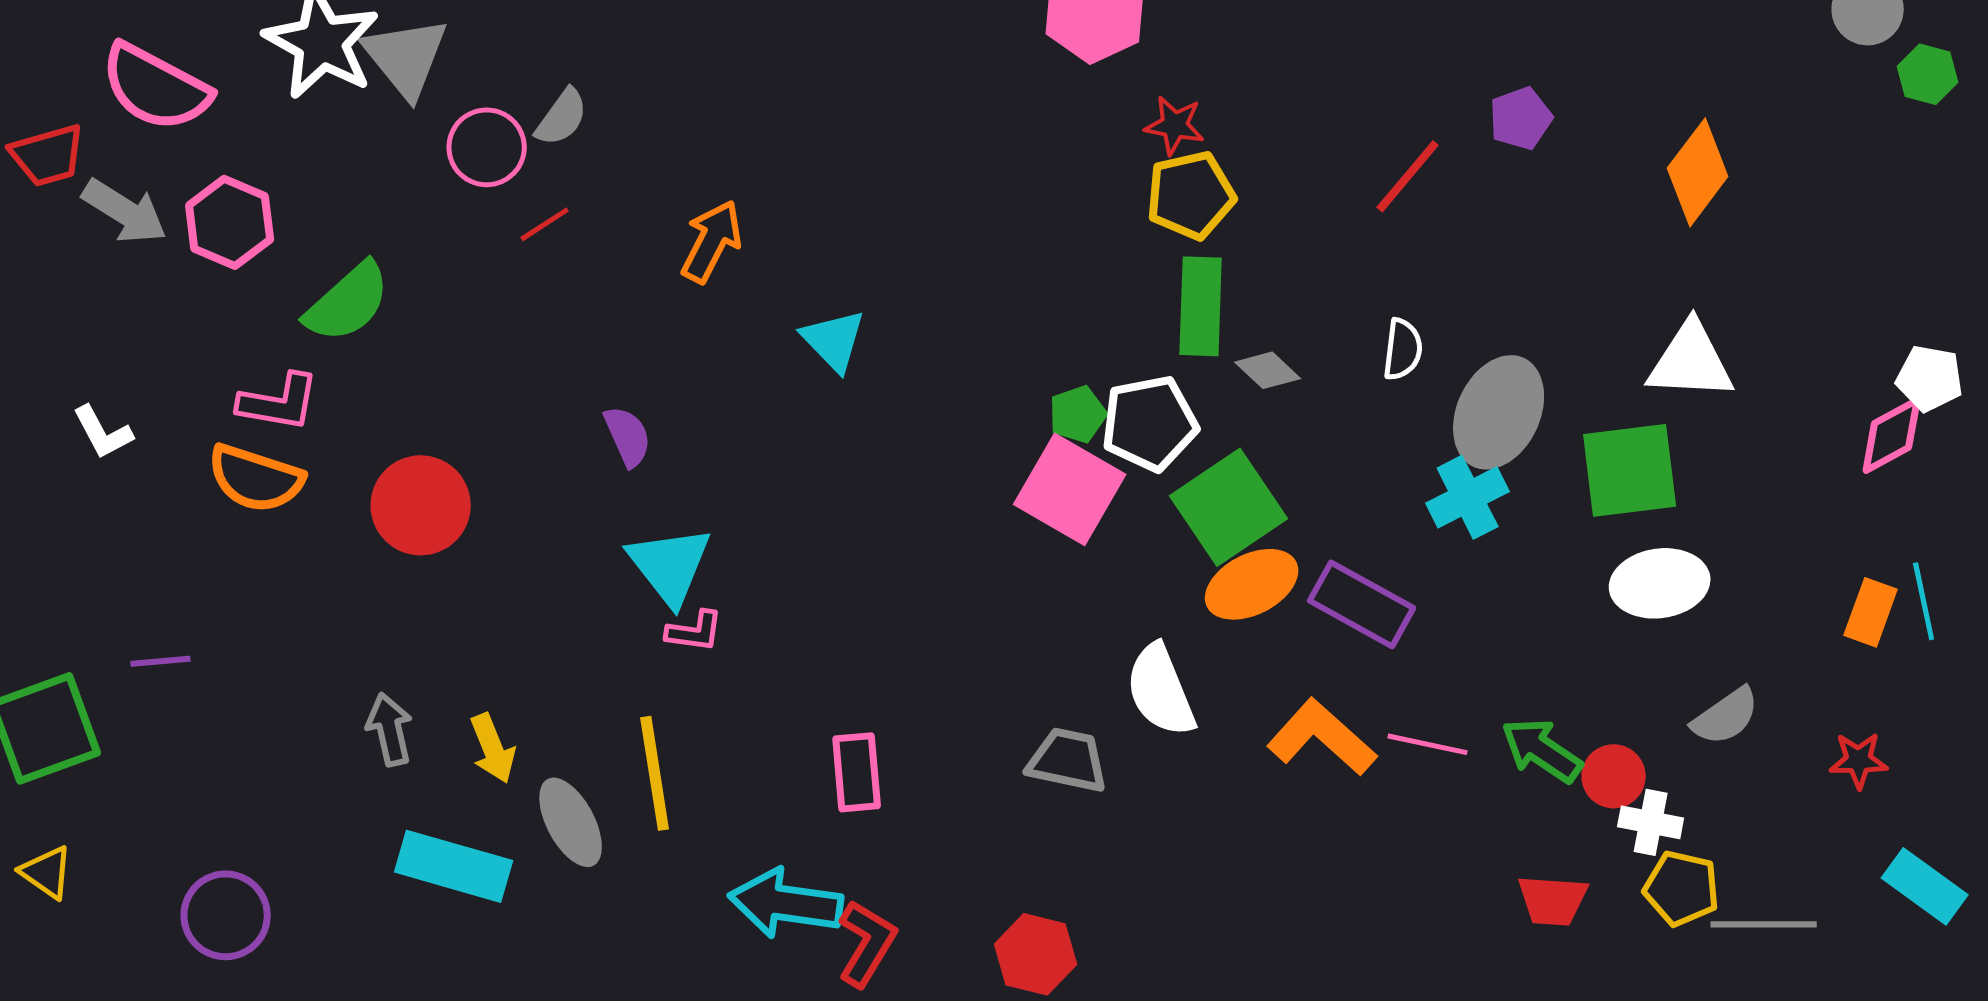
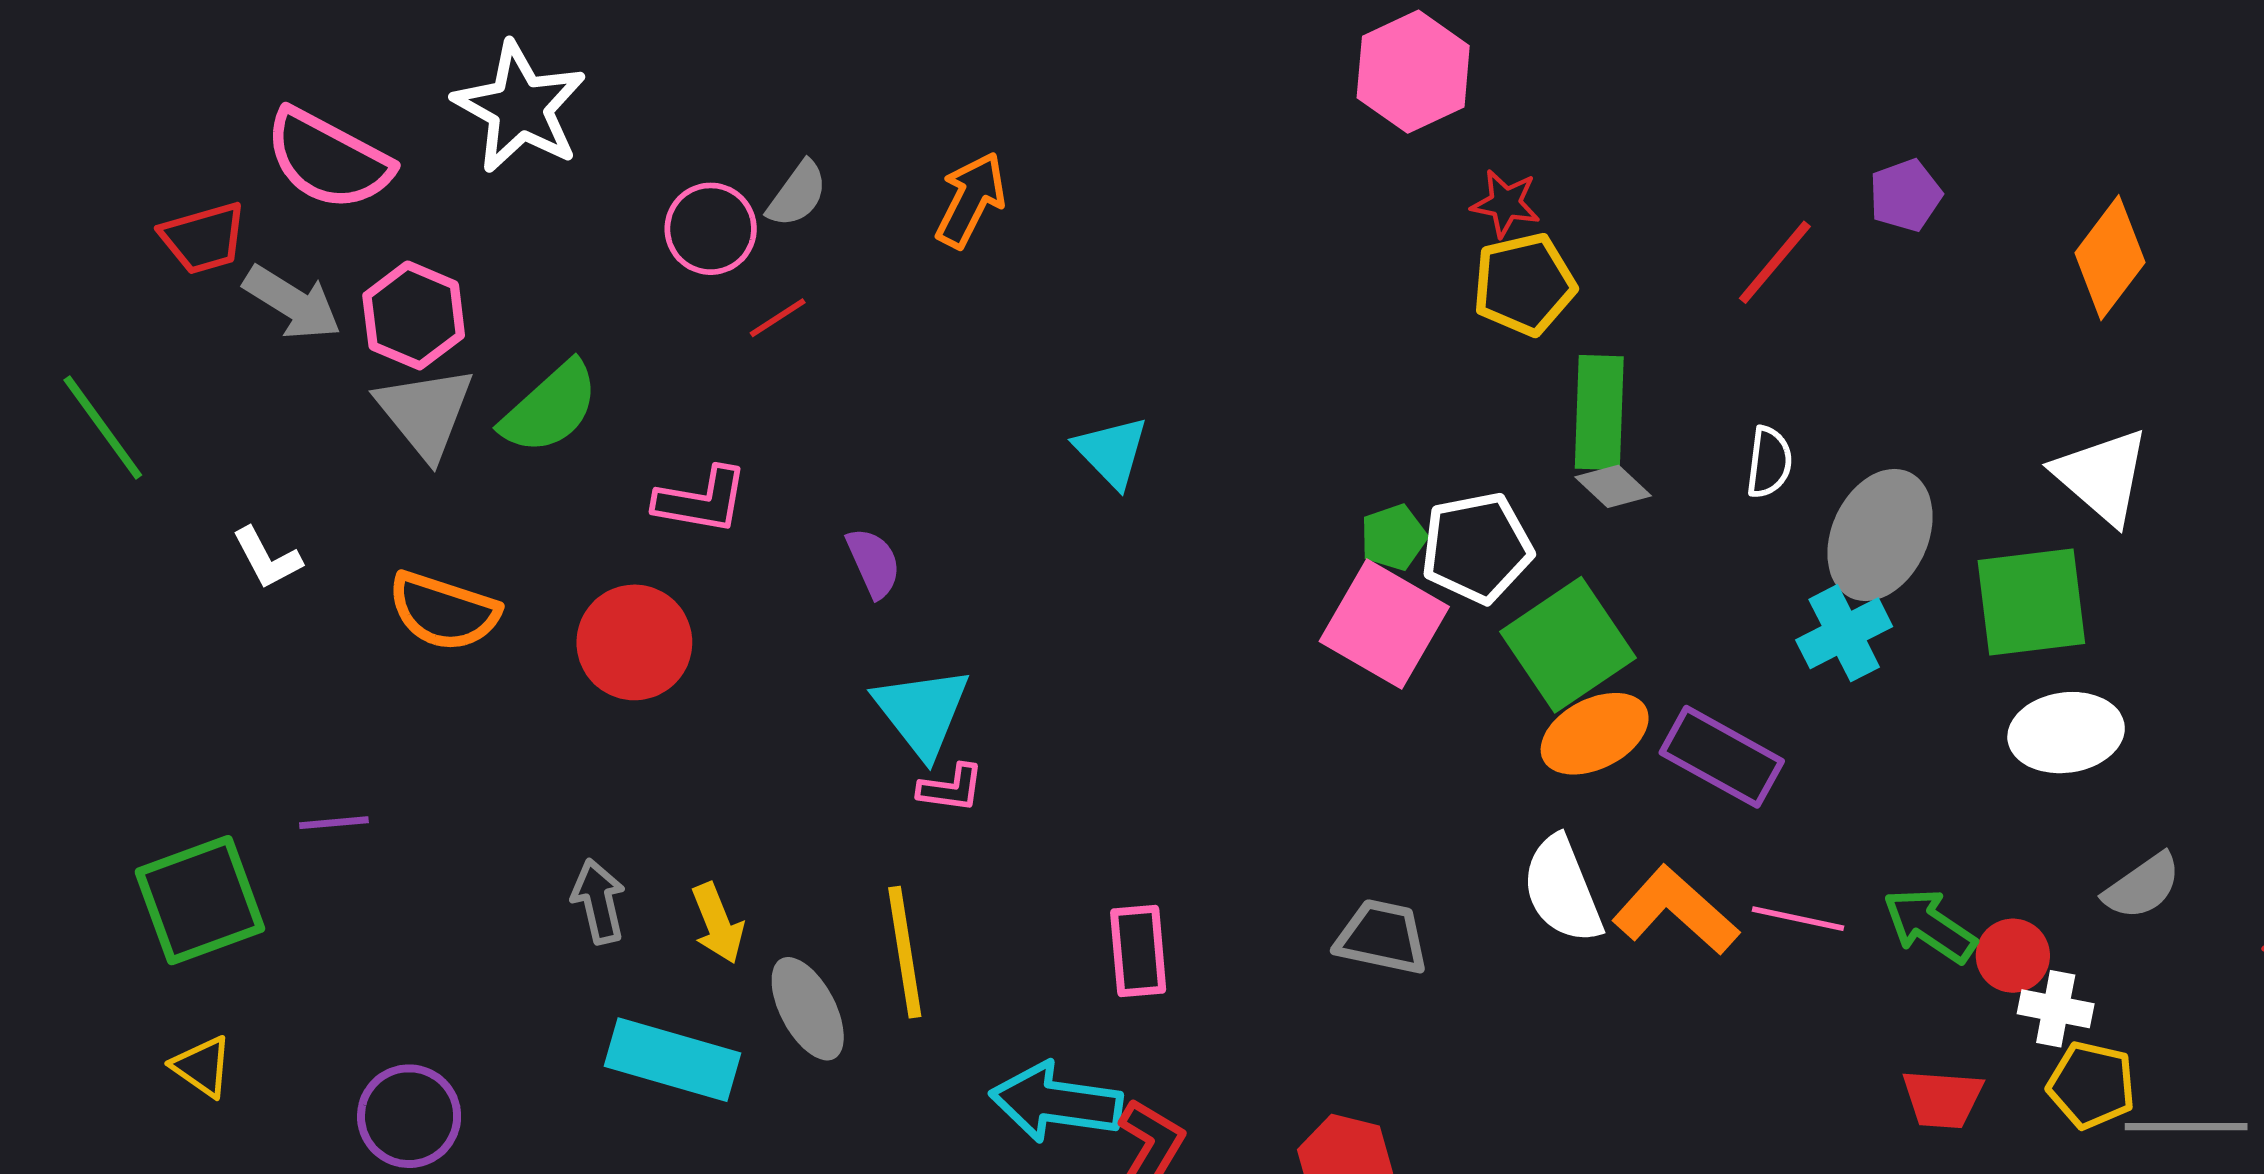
gray triangle: (406, 57) -> (425, 413), moved
orange arrow: (712, 241) -> (971, 200), moved
green rectangle: (1201, 306) -> (1599, 413), moved
white triangle: (1691, 361) -> (2102, 476), turned 38
pink L-shape: (279, 402) -> (701, 500), moved
white semicircle: (1161, 690) -> (1562, 890), moved

